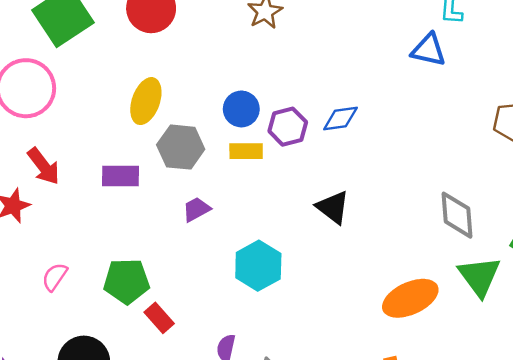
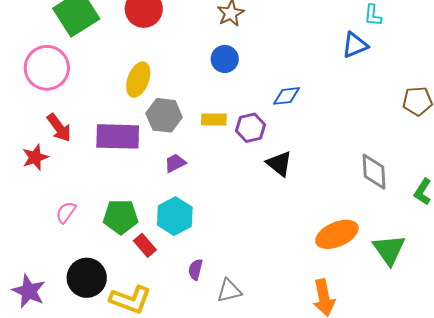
blue triangle: (429, 50) -> (355, 45), turned -36
blue circle: (241, 109) -> (225, 59), moved
purple hexagon: (288, 127) -> (250, 128), moved
purple rectangle: (120, 176) -> (118, 136), size x1.5
cyan hexagon: (258, 266) -> (175, 216), moved
green triangle: (479, 276) -> (389, 250), moved

